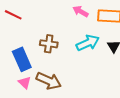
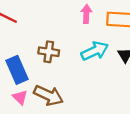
pink arrow: (81, 11) -> (86, 14), turned 63

